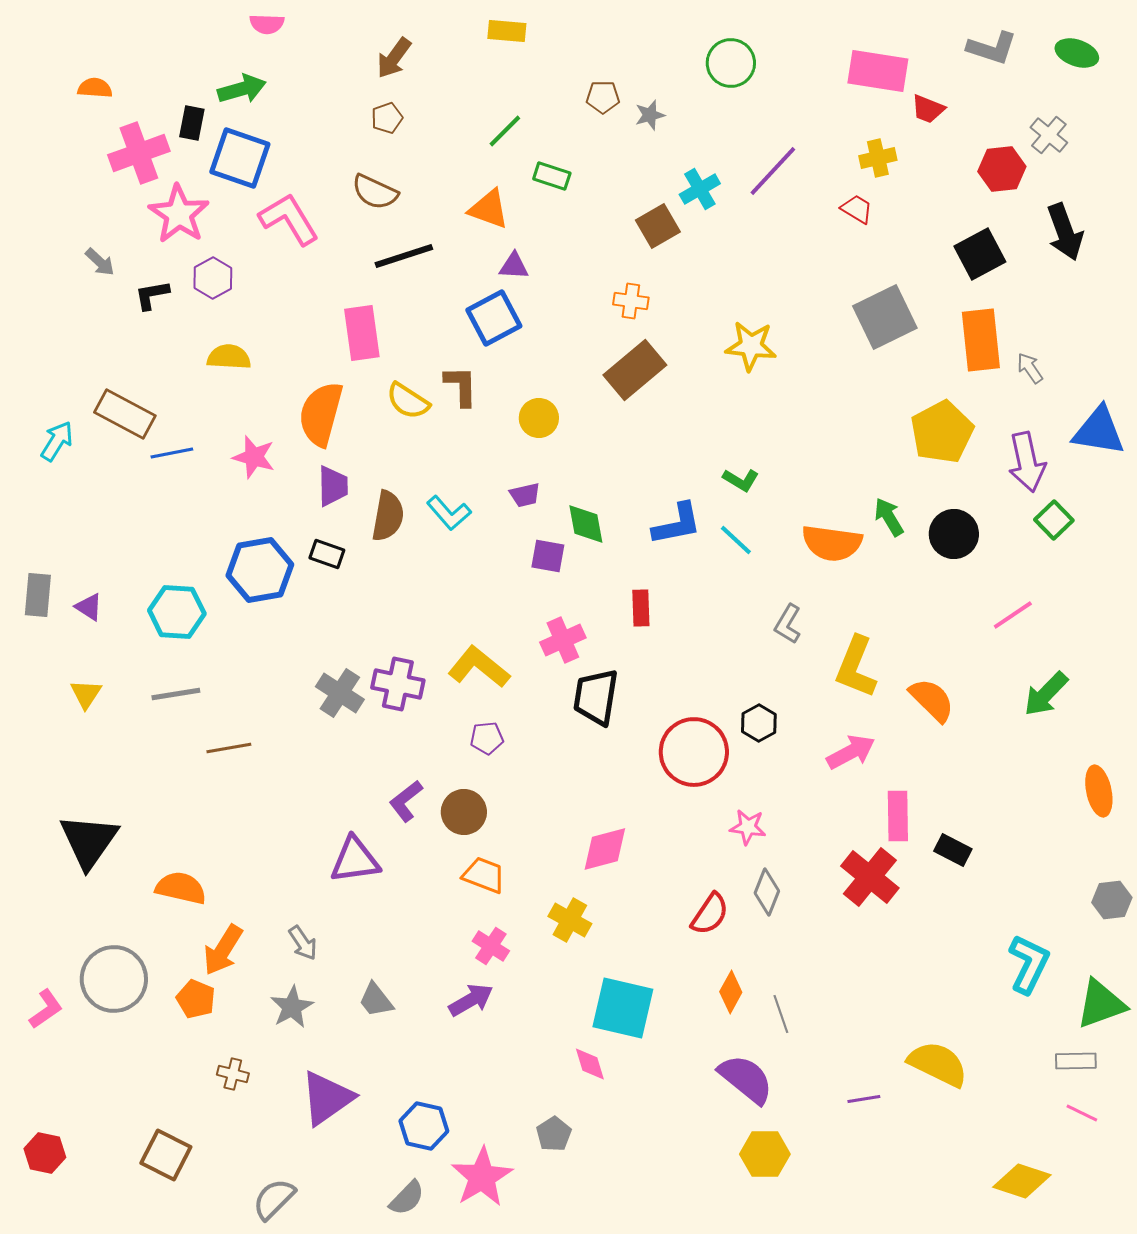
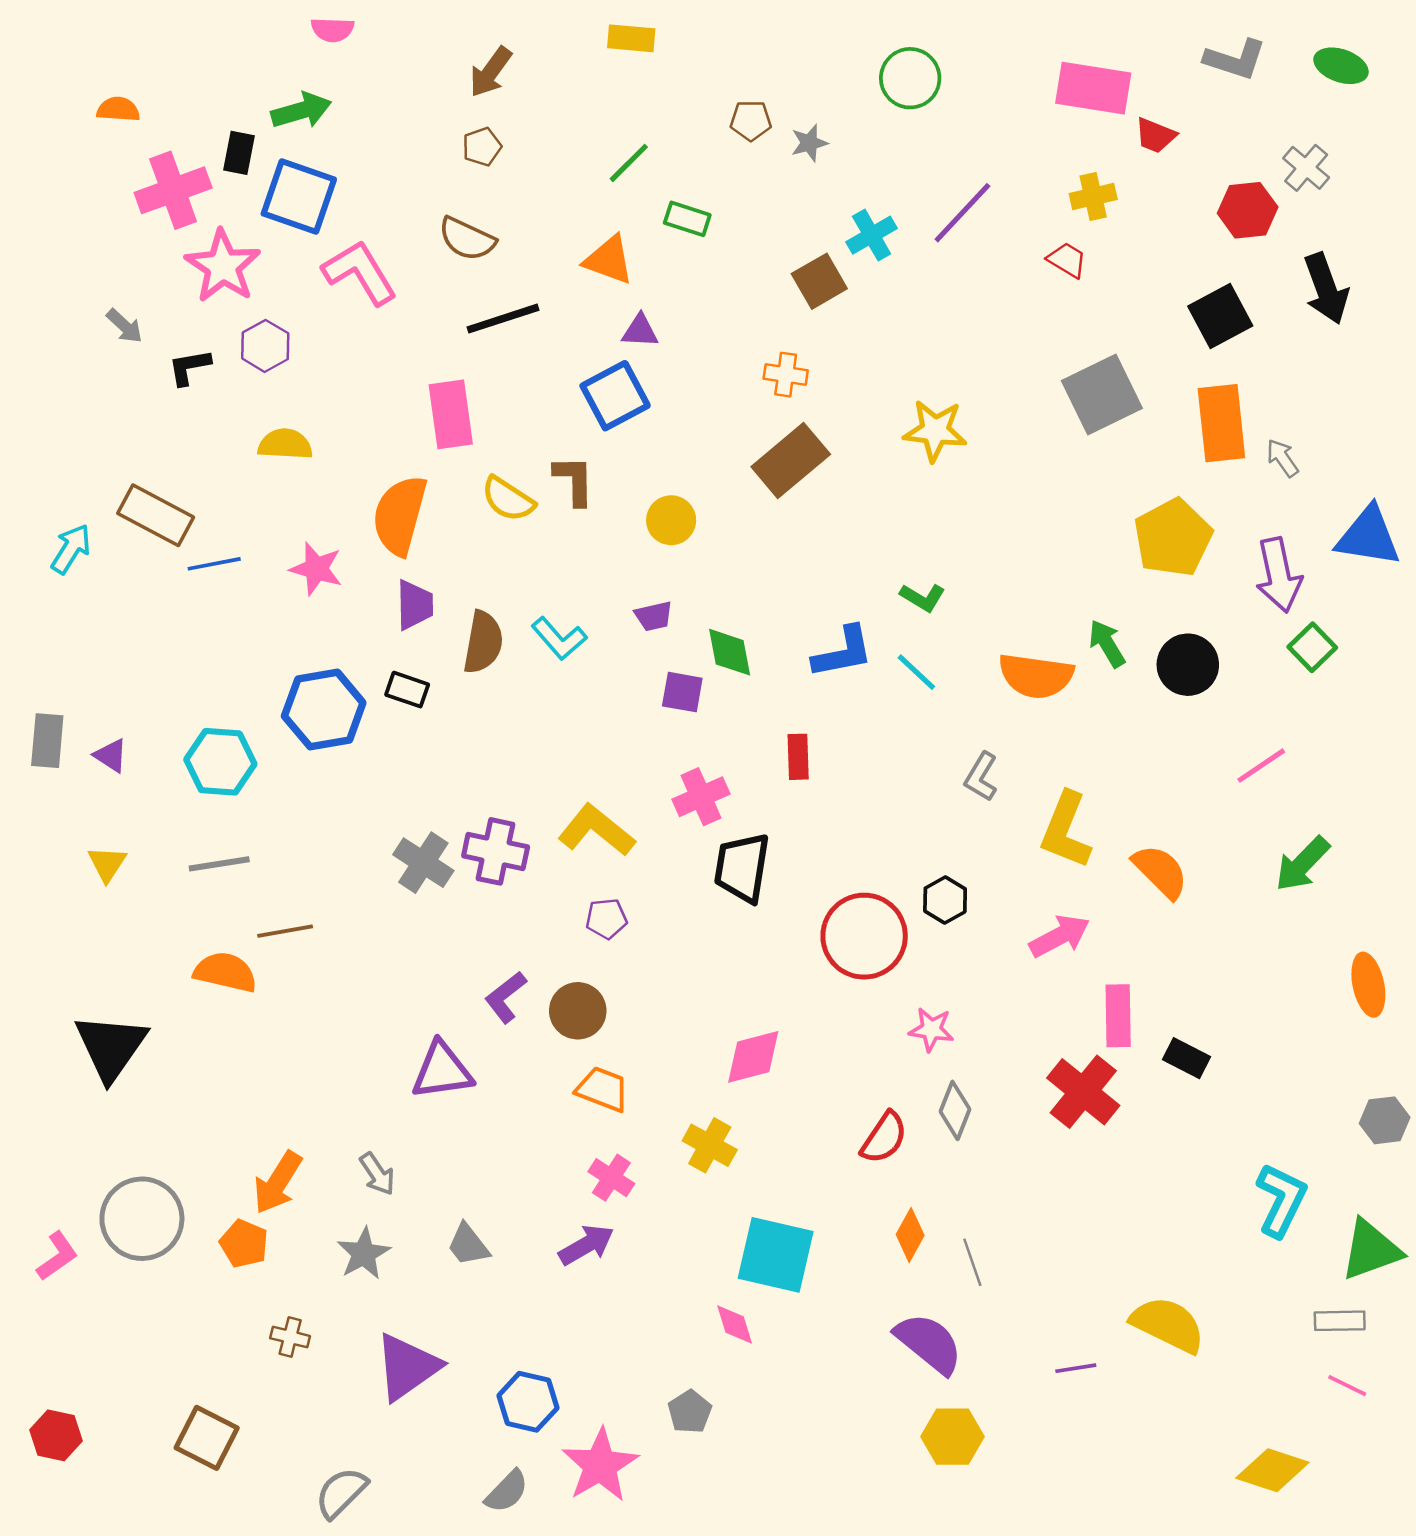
orange semicircle: (181, 888) -> (225, 972), moved

